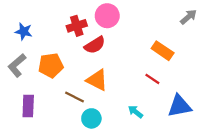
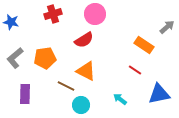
gray arrow: (188, 17) -> (167, 27), moved
red cross: (77, 26) -> (53, 14), moved
blue star: (24, 32) -> (11, 22), moved

